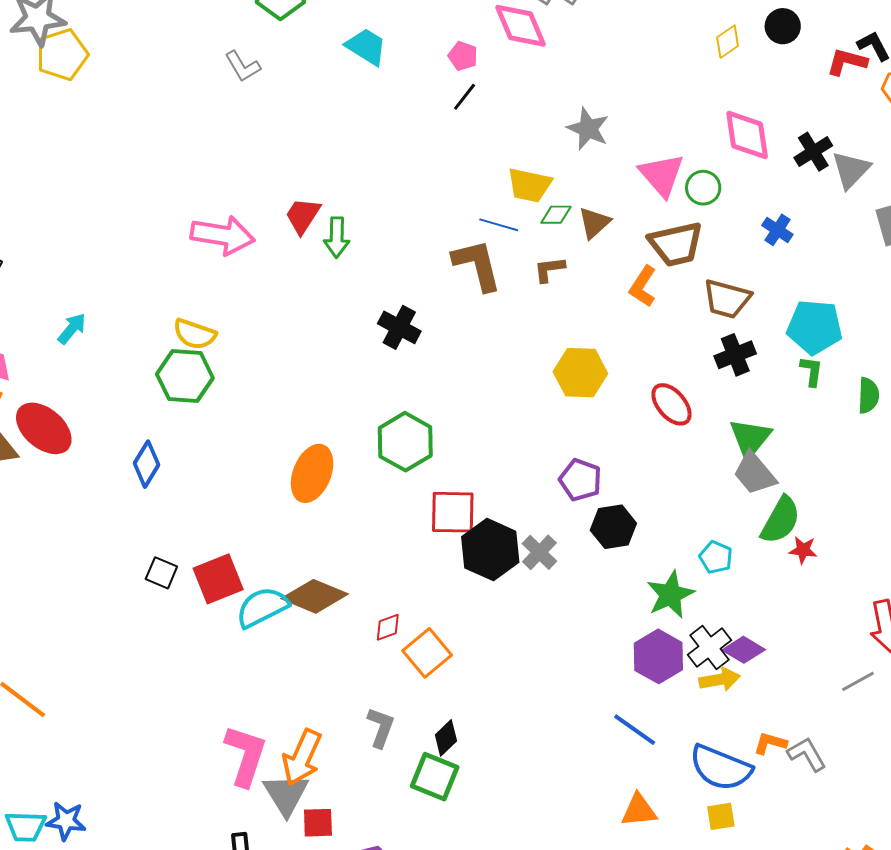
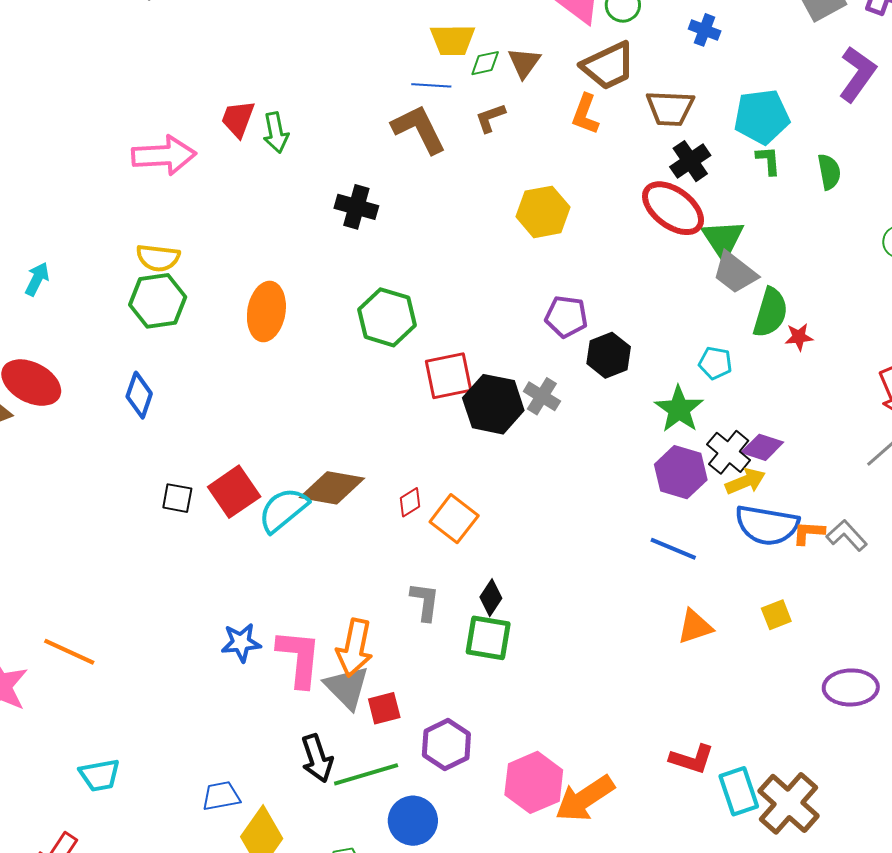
red ellipse: (671, 404) -> (673, 208), moved, size x1.4
orange ellipse: (312, 473) -> (266, 311), moved
blue semicircle: (721, 768) -> (767, 525), moved
blue star: (66, 821) -> (241, 643), moved

